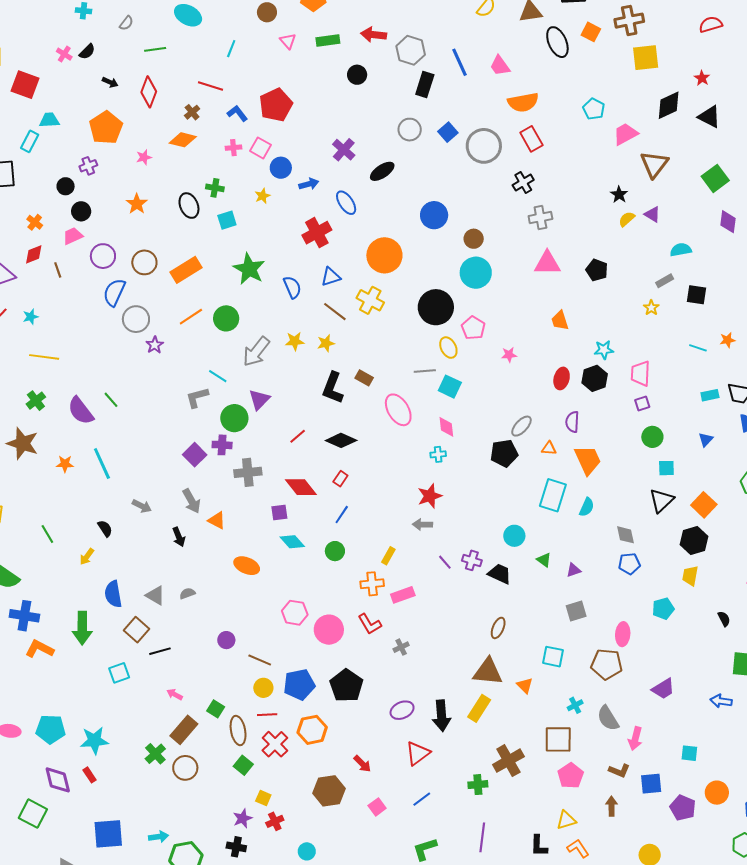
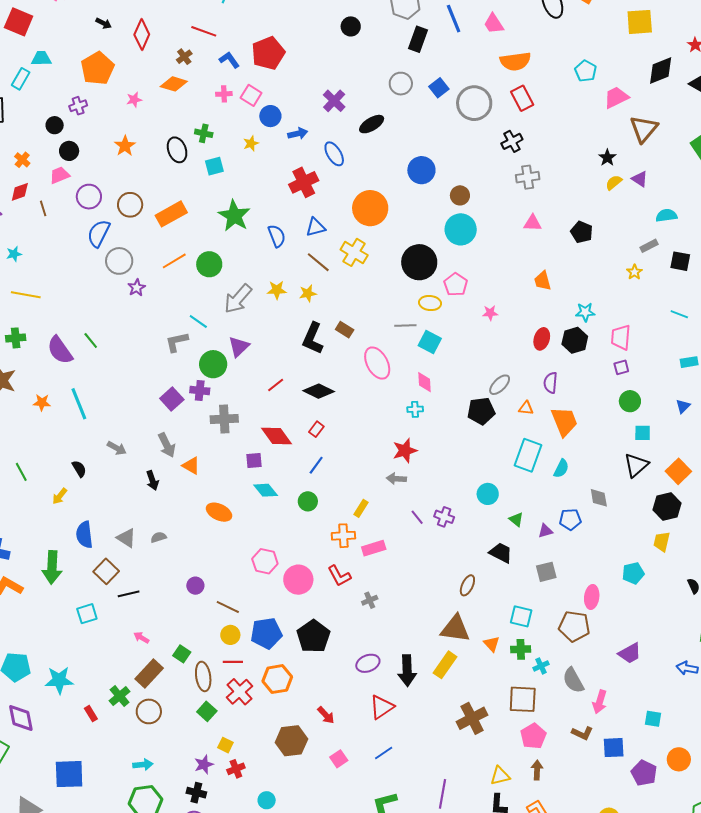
pink triangle: (547, 263) -> (533, 223), size x0.7
yellow ellipse: (448, 348) -> (430, 303), turned -60
green cross: (36, 401) -> (16, 338), turned 30
blue pentagon: (629, 564) -> (570, 519), moved
black trapezoid: (500, 574) -> (501, 553), moved
red rectangle: (90, 775) -> (91, 714), moved
green cross: (478, 785) -> (521, 649), moved
brown arrow: (612, 806) -> (537, 770), moved
yellow triangle: (566, 820) -> (500, 776), moved
cyan arrow: (159, 837) -> (143, 765), moved

